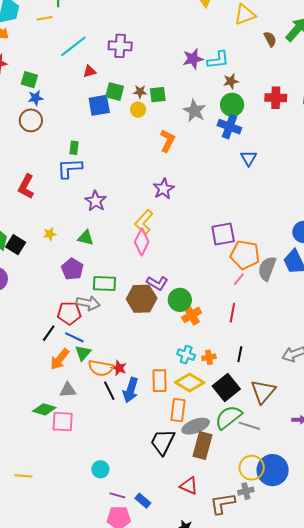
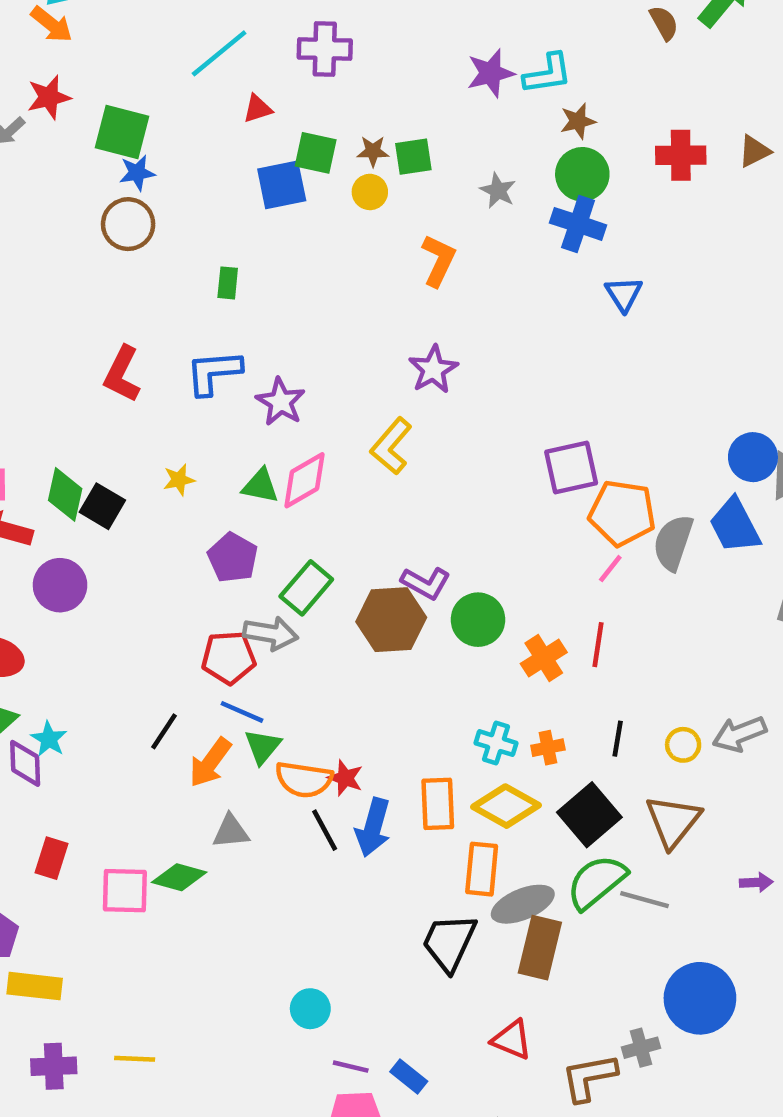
green square: (29, 80) -> (122, 132), size x1.4
gray star: (195, 111) -> (498, 191), size x0.7
blue L-shape: (70, 168) -> (214, 372), moved
pink diamond: (142, 242) -> (304, 480), moved, turned 36
green rectangle: (104, 283) -> (306, 588), turned -50
orange cross: (192, 315) -> (544, 658), moved
black line: (49, 333) -> (164, 731), moved
pink square: (63, 422) -> (125, 891), moved
yellow circle: (252, 468) -> (683, 745), moved, size x0.6
yellow line: (23, 476) -> (135, 1059), moved

